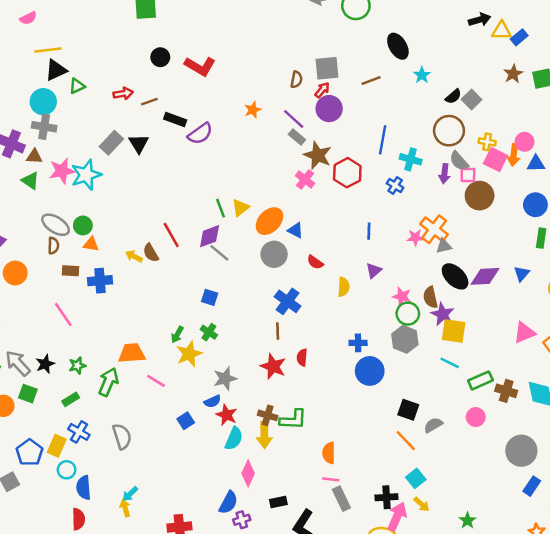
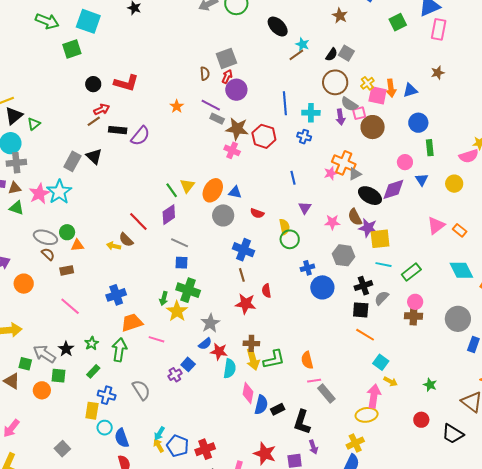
brown star: (513, 74) -> (340, 16), moved
brown line: (371, 80) -> (296, 55), moved
red arrow: (123, 94) -> (102, 109), moved
yellow cross: (487, 142) -> (367, 83), turned -32
pink circle: (525, 142) -> (405, 162), moved
brown semicircle: (53, 246) -> (48, 254), turned -32
gray line: (219, 253) -> (180, 243), moved
blue cross: (100, 281) -> (116, 295), moved
green circle: (408, 314) -> (290, 239), moved
green cross: (209, 332) -> (188, 290), size x1.6
brown cross: (506, 391) -> (413, 316), moved
green L-shape: (293, 420) -> (274, 359), moved
gray semicircle: (433, 425) -> (382, 298), moved
blue pentagon: (29, 453) -> (178, 446), moved
black cross: (386, 497) -> (363, 286), moved
blue semicircle: (228, 503) -> (261, 405), moved
purple cross: (242, 520) -> (175, 375), moved

